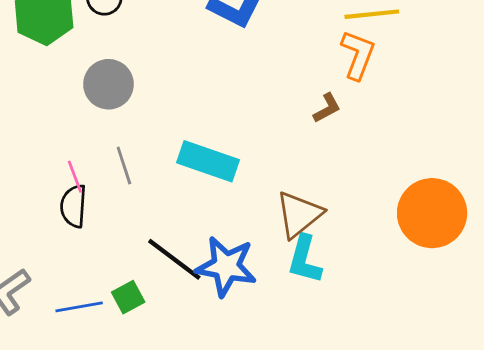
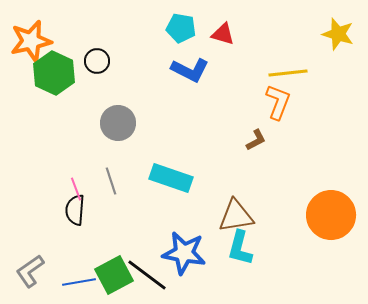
gray circle: (108, 84) -> (118, 123), moved
brown triangle: (299, 214) -> (236, 216), turned 30
black line: (174, 259) -> (147, 275), moved
green square: (128, 297) -> (114, 275), size x1.6

